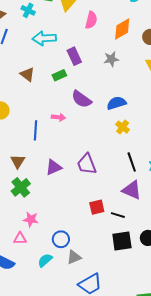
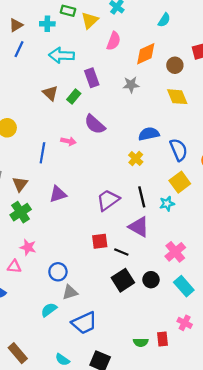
cyan cross: (28, 10) -> (47, 24), turned -32
brown triangle: (27, 74) -> (50, 93), moved
green rectangle: (59, 75) -> (74, 96), turned -32
blue semicircle: (116, 103) -> (149, 134), moved
purple trapezoid: (87, 164) -> (108, 200), moved, turned 70
black square: (122, 241) -> (123, 280), turned -30
cyan semicircle: (45, 260) -> (49, 310), moved

